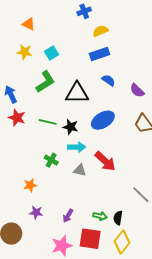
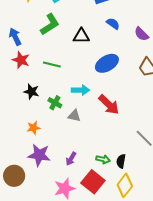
black triangle: (77, 93) -> (81, 36), size x0.7
black star: (71, 127) -> (31, 92), moved
gray triangle: (80, 170) -> (74, 116), moved
purple star: (36, 213) -> (39, 155), size x1.6
red square: (90, 239) -> (93, 182), turned 30

